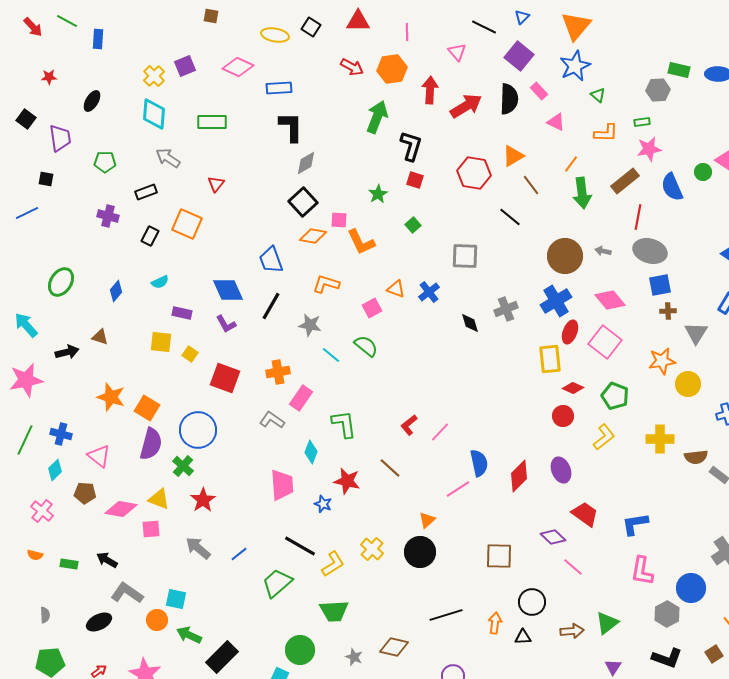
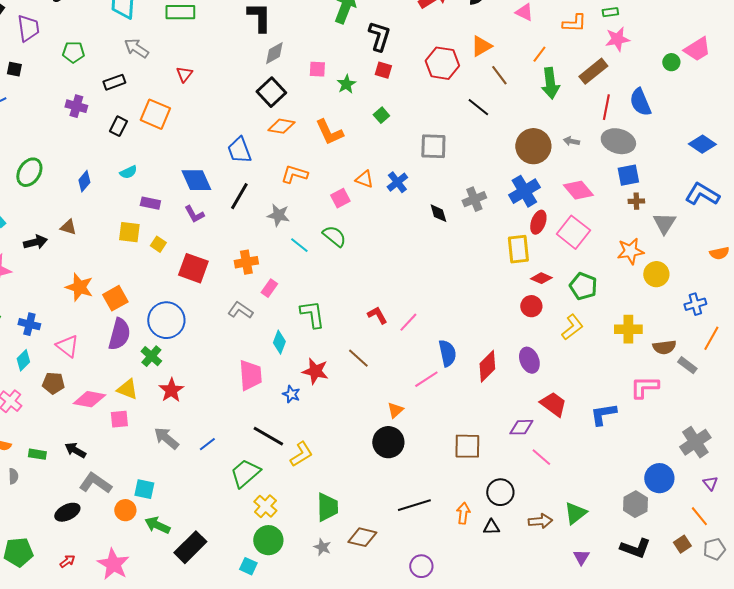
blue semicircle: (672, 187) -> (640, 102), moved
pink square: (339, 220) -> (317, 69), moved
pink rectangle: (301, 398) -> (269, 288), size x0.7
orange square: (147, 408) -> (115, 298), turned 30
red L-shape: (409, 425) -> (377, 315), turned 100
purple diamond: (553, 537) -> (521, 427), turned -45
yellow cross: (372, 549) -> (265, 506), moved
pink L-shape: (642, 571) -> (644, 387), moved, turned 80
green trapezoid: (334, 611) -> (327, 507), moved, turned -88
gray semicircle: (45, 615) -> (13, 476), moved

